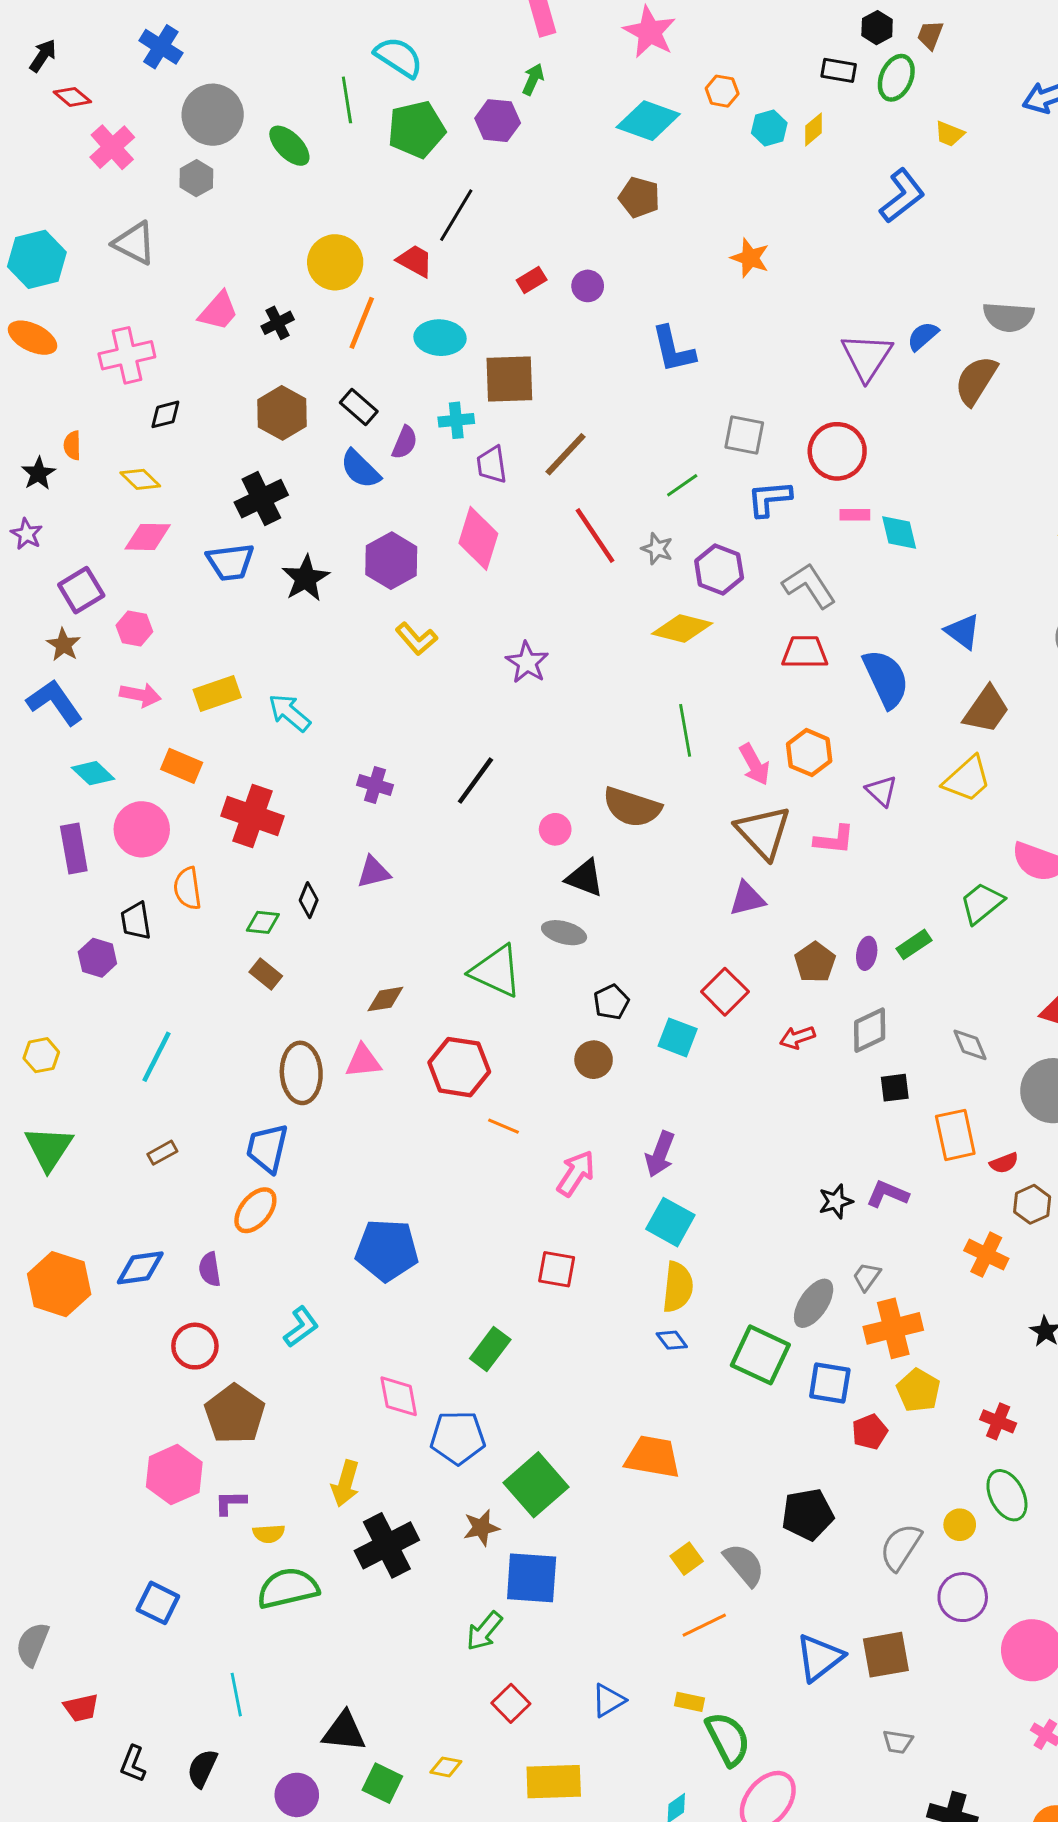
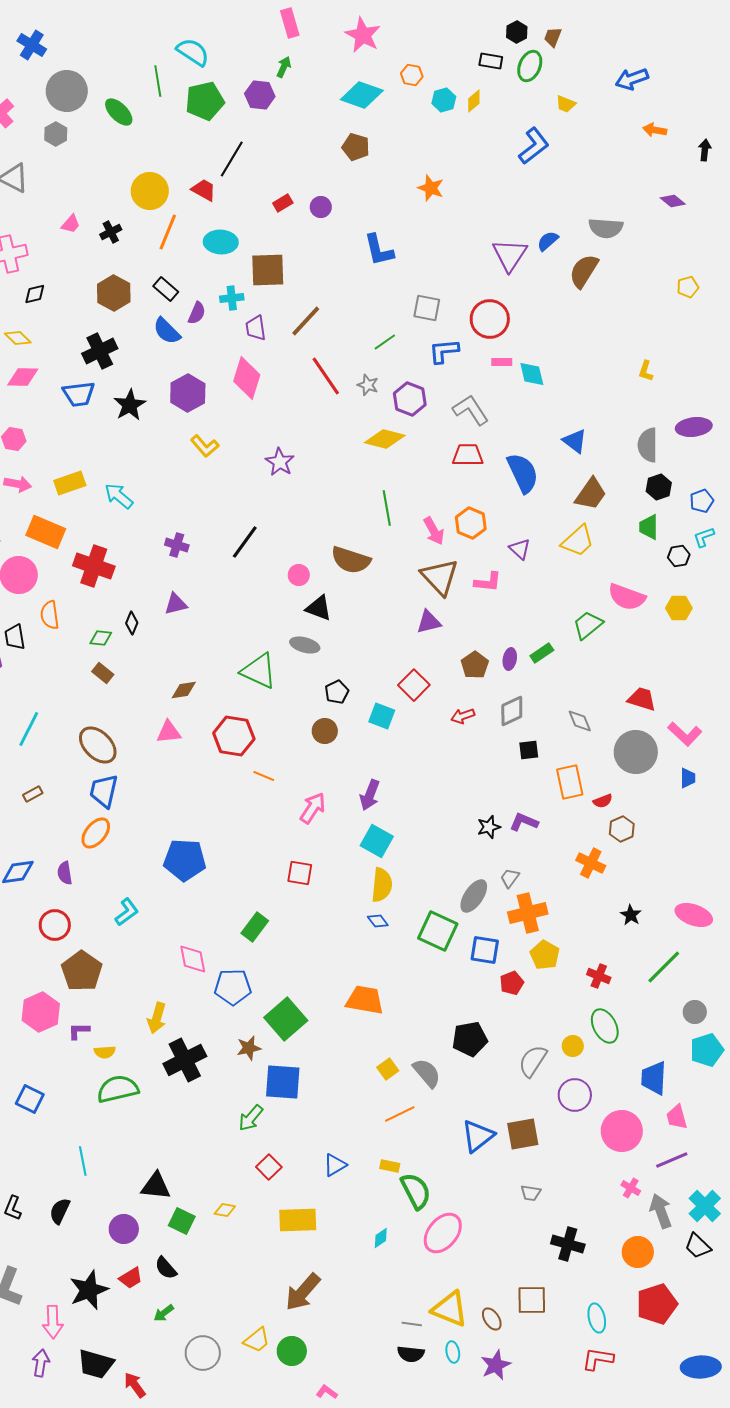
pink trapezoid: (219, 311) -> (71, 224), size x0.7
orange rectangle: (182, 766) -> (46, 532), size x1.4
brown ellipse: (301, 1073) -> (98, 745), moved, turned -42

